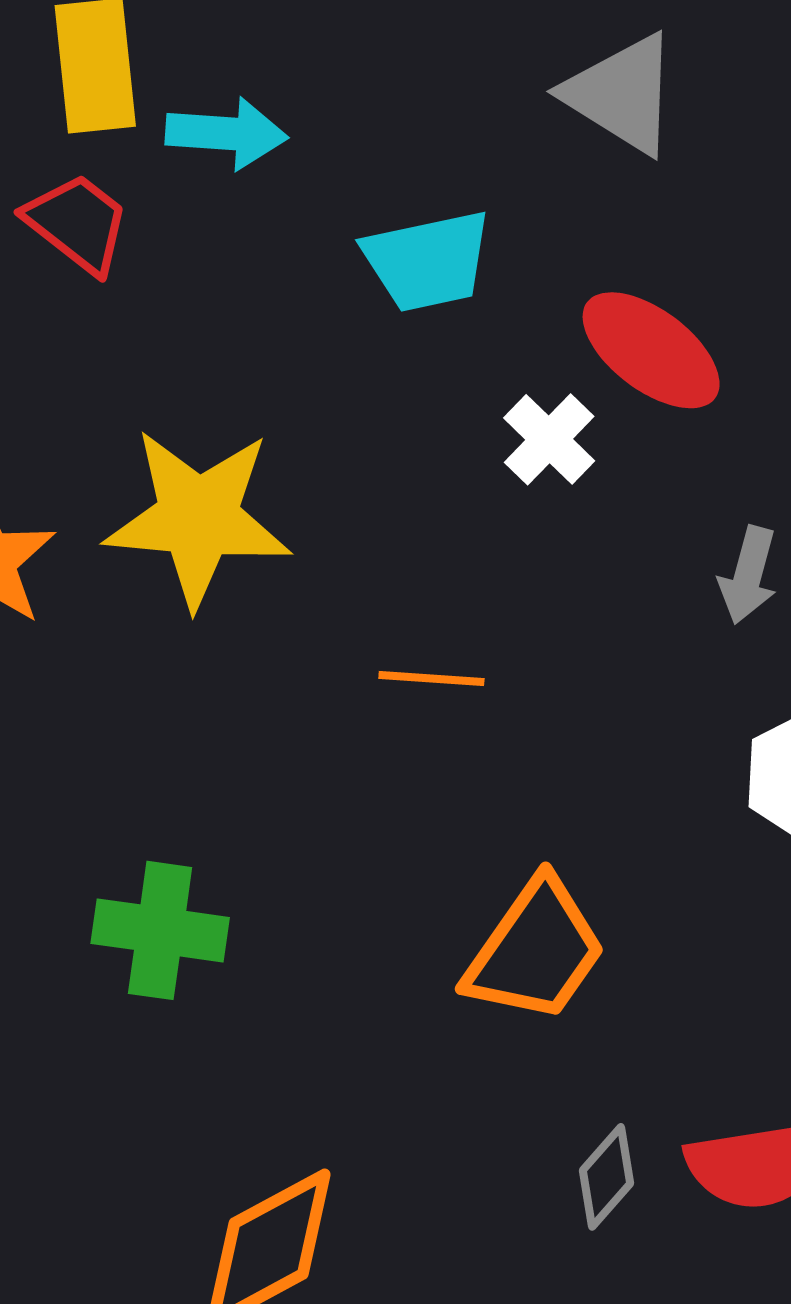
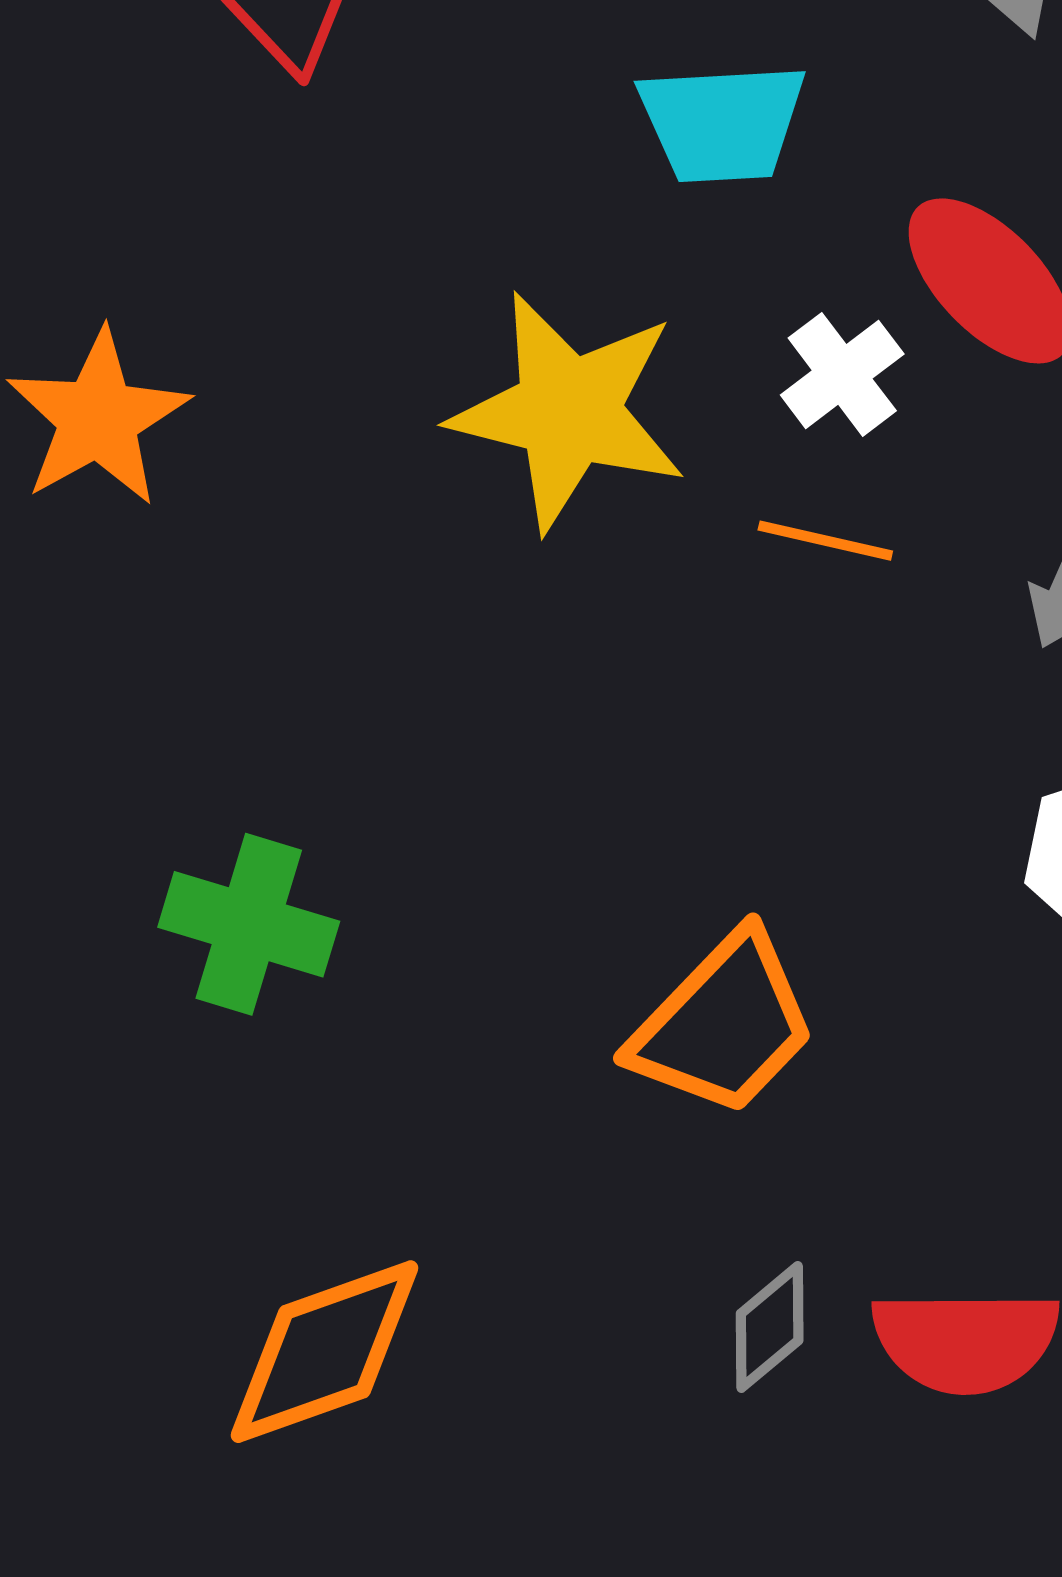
yellow star: (198, 518) -> (568, 411), moved
orange line: (431, 678) -> (825, 541), moved

